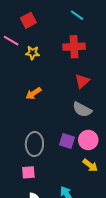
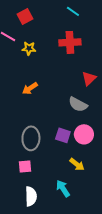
red triangle: (82, 81) -> (89, 78), moved
yellow arrow: (90, 165) -> (77, 164), moved

